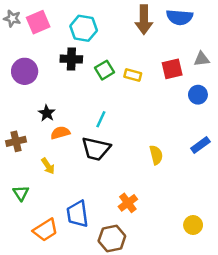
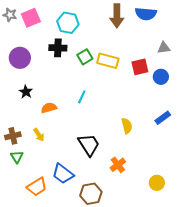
red square: (172, 69) -> (140, 67), moved
yellow rectangle: (133, 75) -> (108, 61), size x1.5
black star: (47, 113) -> (26, 92), moved
brown cross: (16, 141) -> (13, 136), moved
black trapezoid: (96, 149) -> (89, 145), moved, turned -135
orange cross: (128, 203) -> (118, 165), moved
blue trapezoid: (77, 214) -> (63, 174), turned -45

